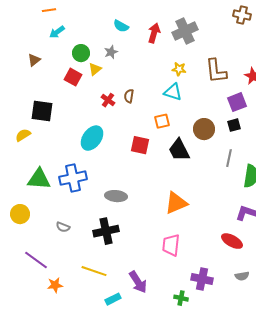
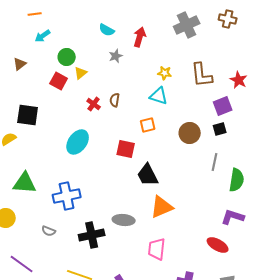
gray cross: (185, 31) -> (187, 25), moved
gray star: (111, 52) -> (116, 56), moved
black trapezoid: (179, 150) -> (148, 175), moved
blue cross: (73, 178) -> (67, 196), moved
gray ellipse: (116, 196) -> (124, 220), moved

